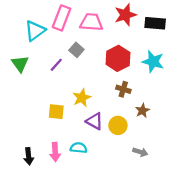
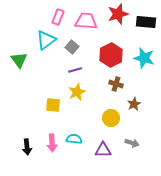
pink rectangle: (62, 18) -> (58, 17), size x0.7
cyan triangle: (35, 31) -> (46, 40), moved
purple line: (56, 65) -> (75, 70), moved, turned 32
purple triangle: (95, 121) -> (103, 150), moved, turned -30

